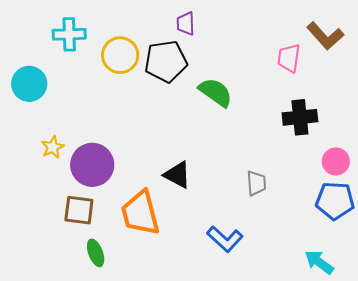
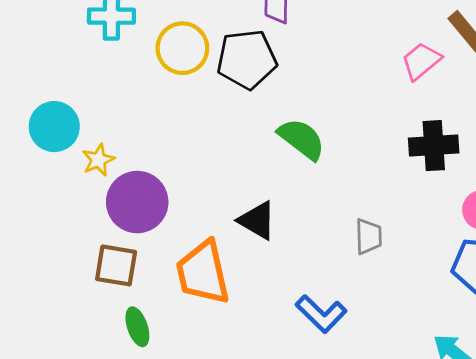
pink trapezoid: (289, 58) -> (421, 61), turned 40
cyan circle: (29, 84) -> (54, 127), moved
green semicircle: (216, 92) -> (302, 139), moved
yellow star: (53, 147) -> (98, 160), moved

